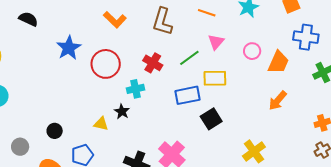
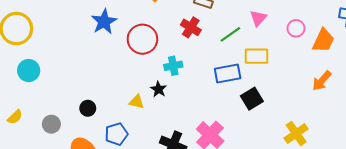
red cross: (153, 63) -> (191, 27), moved

